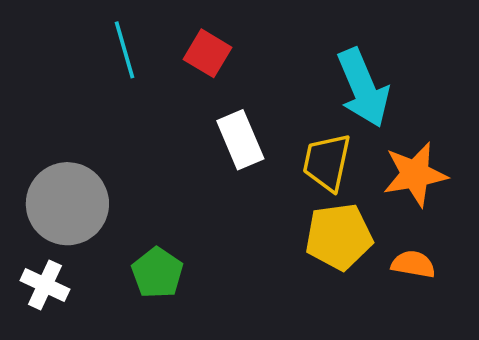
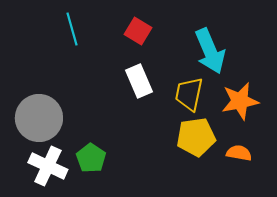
red square: (207, 53) -> (138, 31), moved
white cross: (45, 285) -> (48, 166), moved, size x1.4

